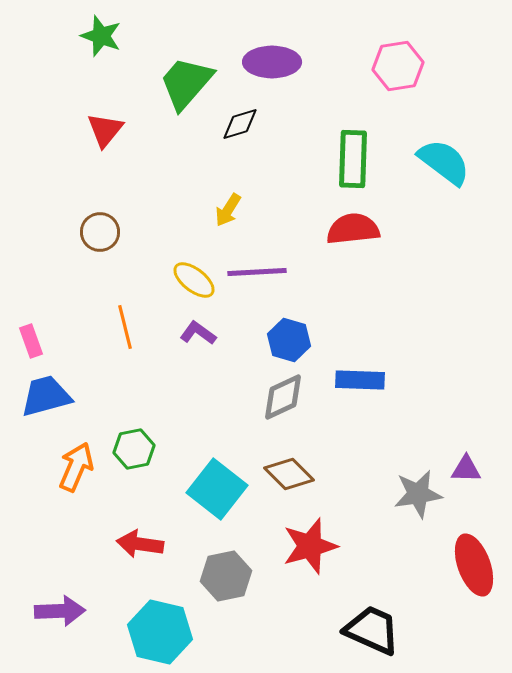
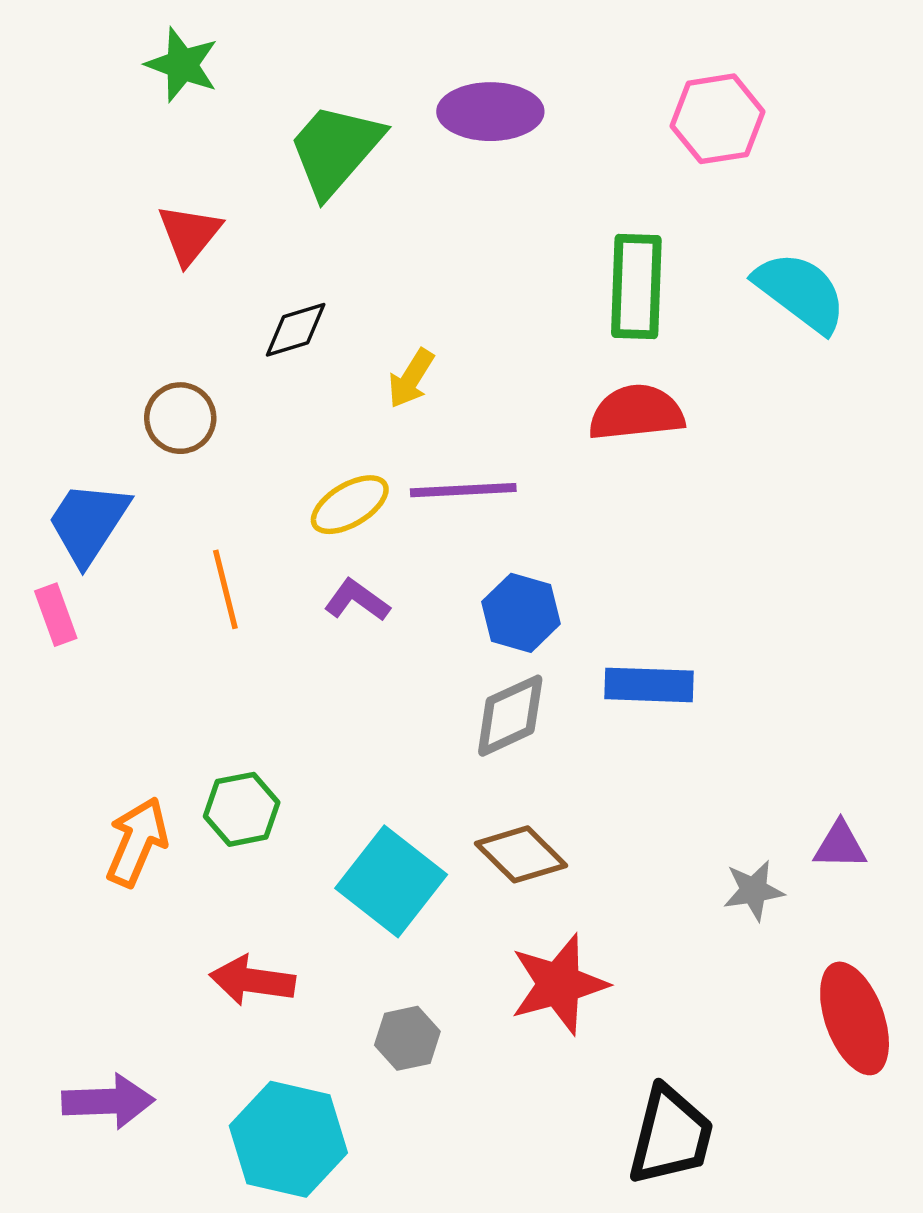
black diamond: (240, 124) -> (296, 330), moved
yellow ellipse: (194, 280) -> (350, 505), turned -69
blue trapezoid: (46, 396) -> (88, 523), moved, turned -42
gray star: (418, 494) -> (754, 890), size x0.7
gray hexagon: (226, 576) -> (407, 1038), size x0.7
black trapezoid: (372, 630) -> (671, 1136), turned 80

